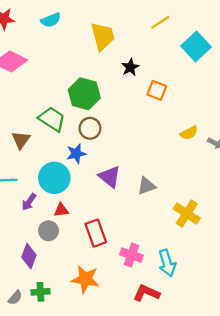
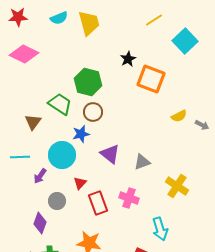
yellow trapezoid: (103, 36) -> (89, 23), moved
orange square: (157, 90) -> (151, 79), size x1.6
red triangle: (61, 210) -> (80, 183), moved, turned -40
pink cross: (131, 255) -> (129, 198), moved

